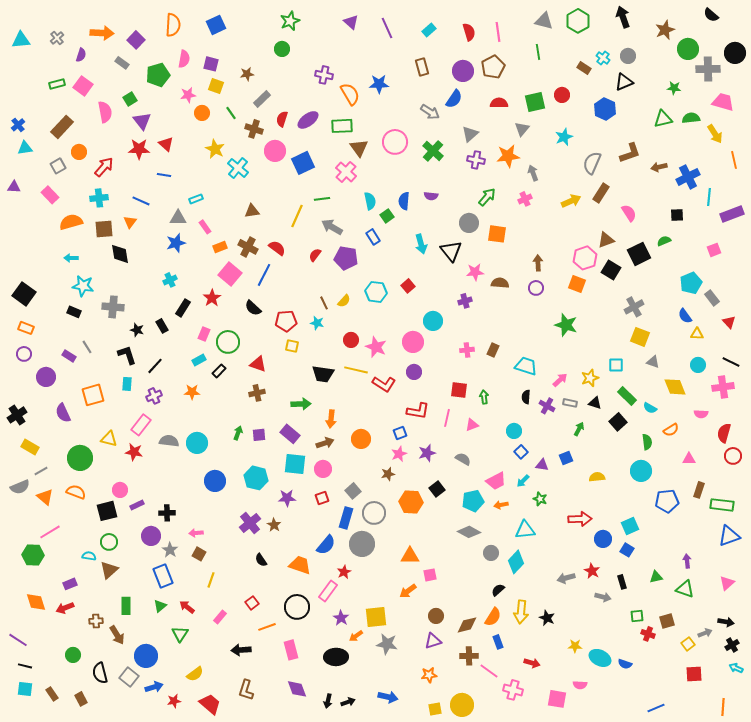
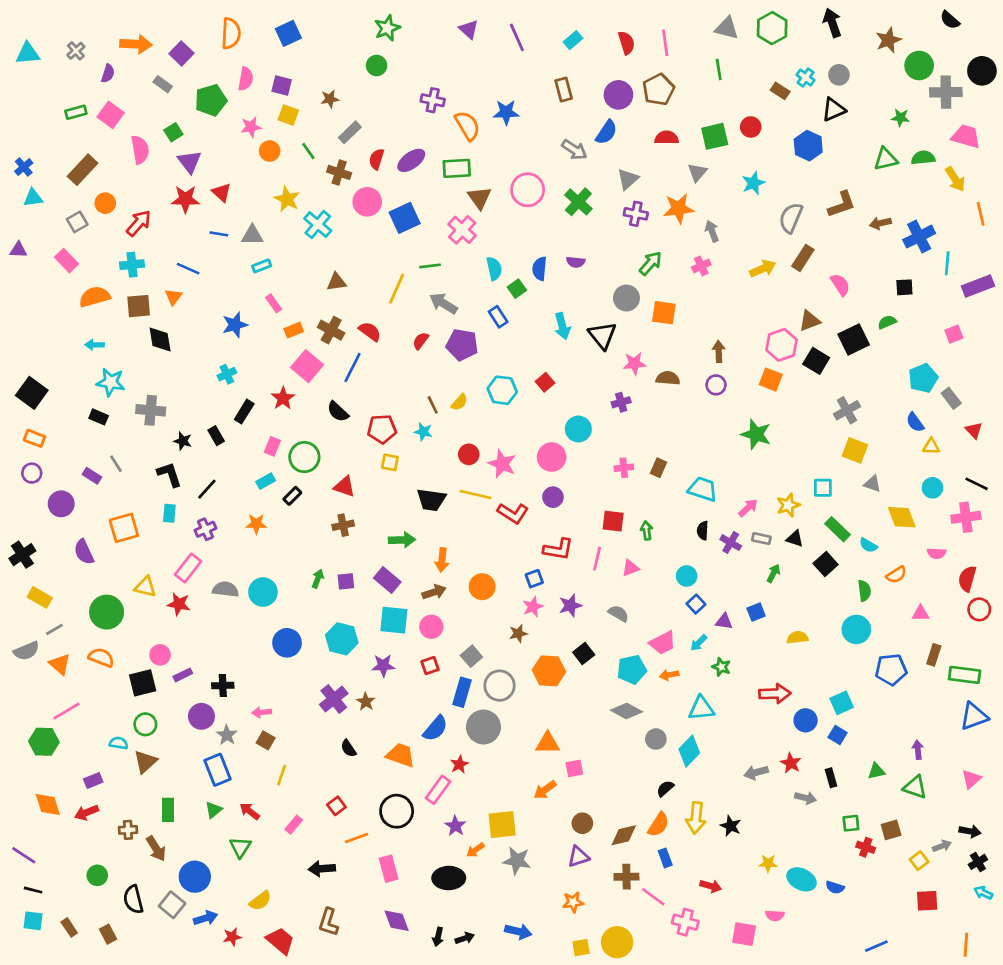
gray triangle: (178, 218) -> (252, 235), moved

